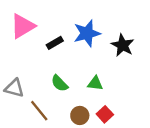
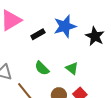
green triangle: (95, 83) -> (72, 68), turned 32

